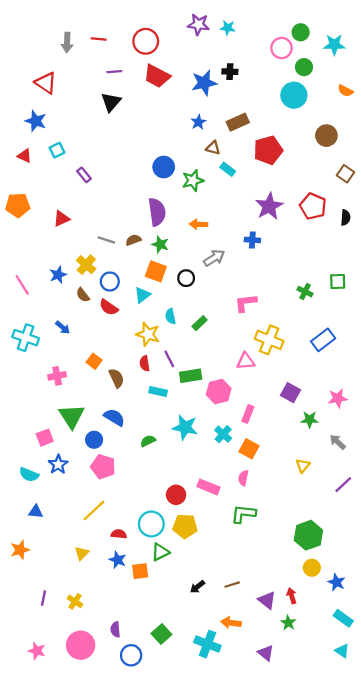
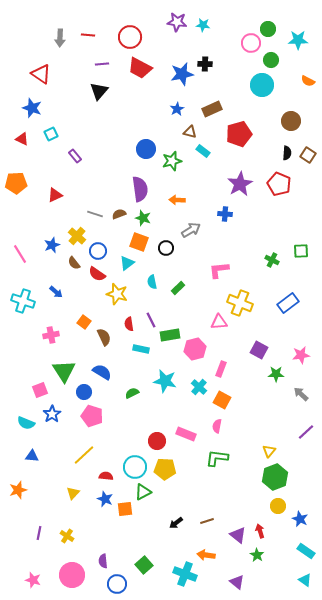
black semicircle: (346, 218) -> (287, 153), moved
yellow star: (148, 334) -> (117, 294), moved
yellow triangle: (303, 466) -> (269, 451), moved

